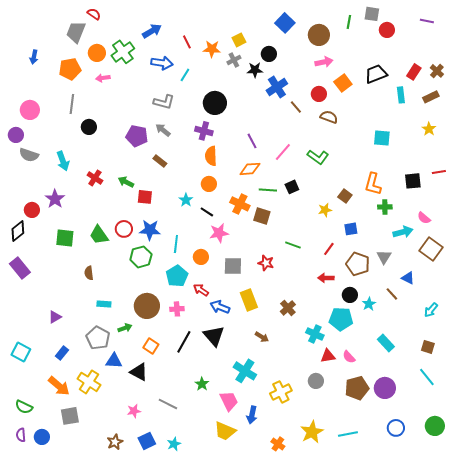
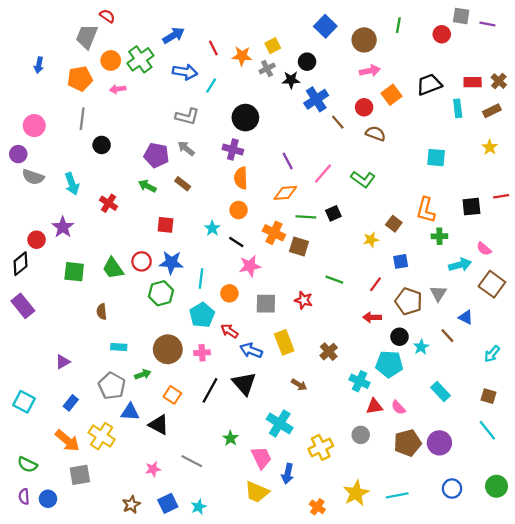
gray square: (372, 14) -> (461, 16), moved
red rectangle: (414, 72) -> (473, 82), turned 56
green arrow: (126, 182) -> (147, 186), moved

